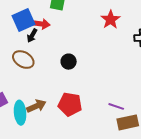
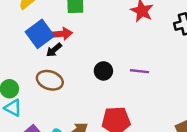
black arrow: (32, 36) -> (54, 50), turned 32
purple line: (116, 106) -> (140, 71), moved

